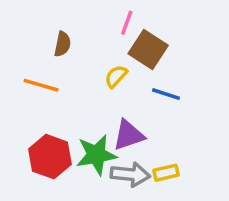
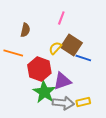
brown square: (148, 49) -> (71, 45), moved
green star: (96, 155) -> (44, 92), turned -30
red hexagon: (50, 157) -> (39, 69), moved

